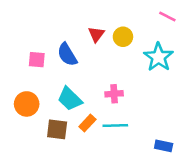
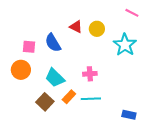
red triangle: (96, 34) -> (76, 27), turned -40
orange circle: (27, 104) -> (21, 70), moved
brown square: (57, 129) -> (45, 102), turned 36

